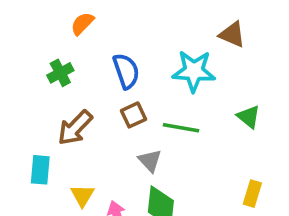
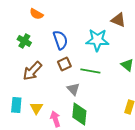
orange semicircle: (82, 24) -> (36, 14), turned -104
green cross: (60, 73) -> (24, 41), turned -32
cyan rectangle: (40, 170) -> (16, 105), moved

